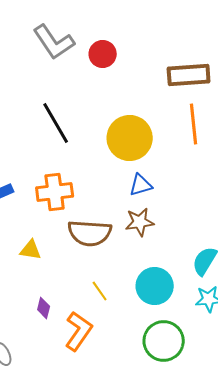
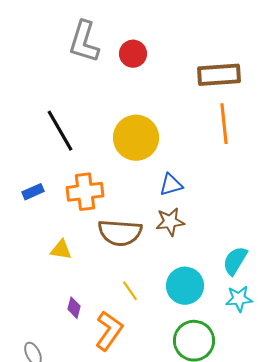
gray L-shape: (54, 42) -> (84, 42), turned 51
black line: (56, 123) -> (60, 131), moved
yellow circle: (130, 138) -> (136, 138), moved

